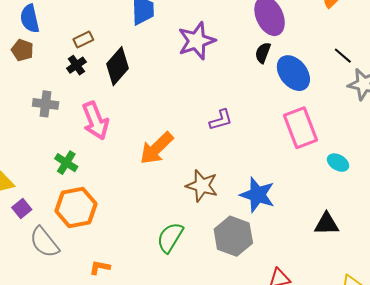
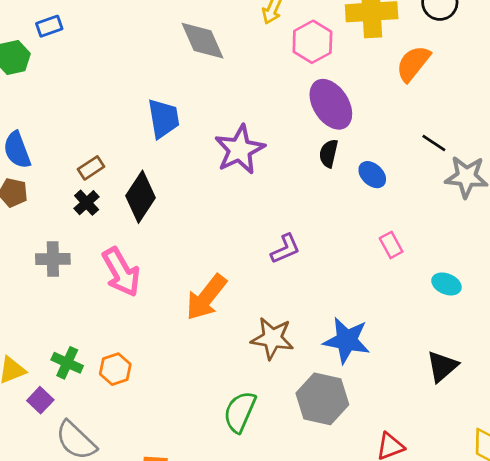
blue ellipse: (293, 73) -> (372, 175), size x0.6
pink rectangle: (300, 128) -> (391, 245), size x0.5
green cross: (66, 163) -> (67, 363), moved
orange hexagon: (76, 207) -> (115, 369), moved, size x0.6
black triangle: (326, 224) -> (442, 366), turned -32

